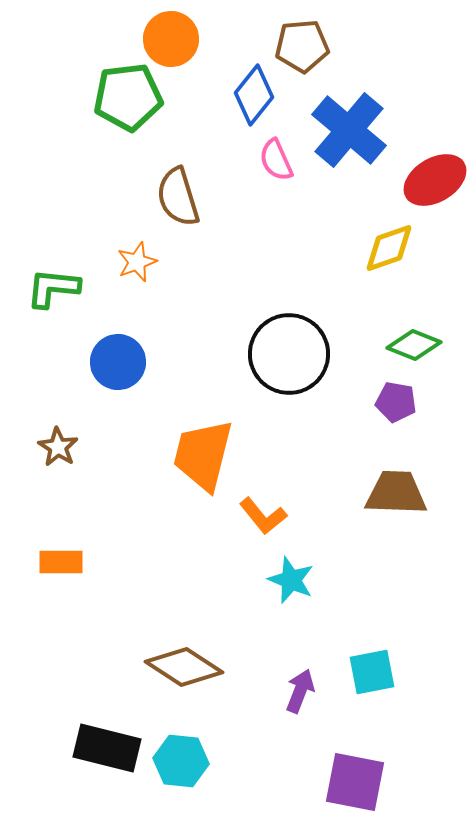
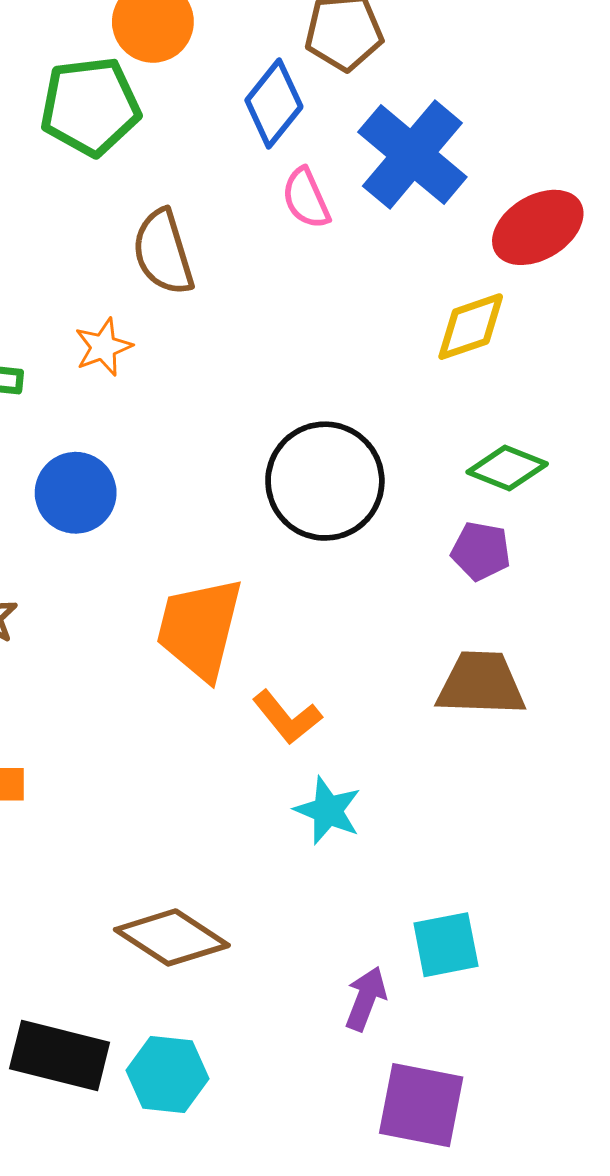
purple arrow: (300, 691) -> (366, 999), moved

